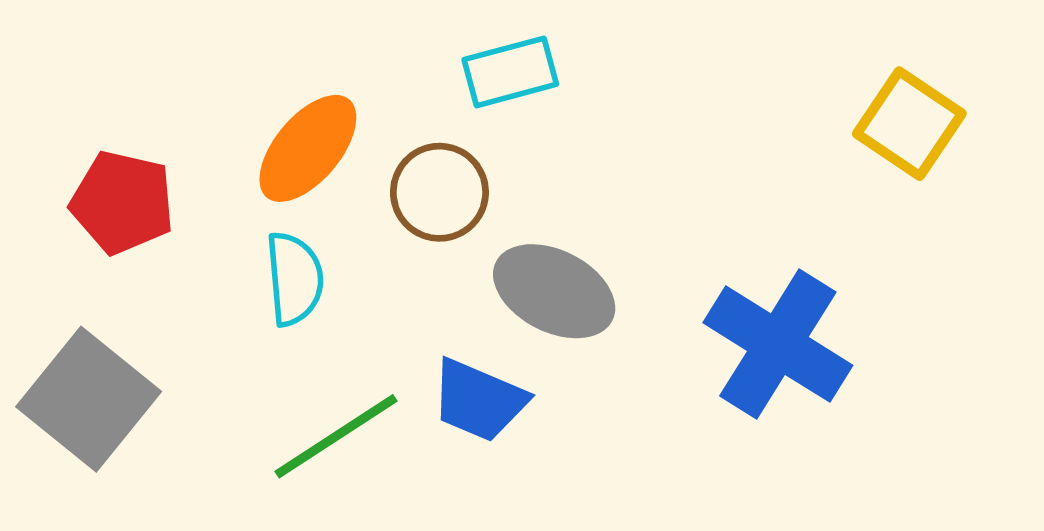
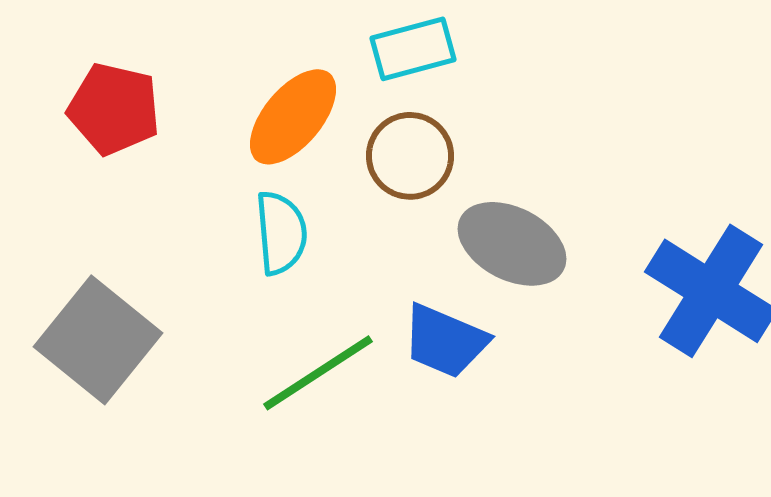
cyan rectangle: (510, 72) -> (413, 49), moved
red pentagon: (122, 202) -> (114, 109), moved

